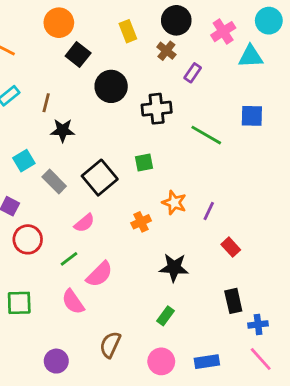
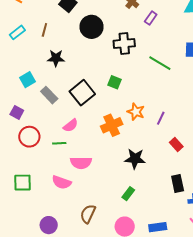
brown line: (46, 103) -> (44, 30), moved
green square: (144, 162) -> (114, 82), turned 32
orange cross: (141, 222) -> (112, 125), size x1.5
green line: (69, 259) -> (59, 143), moved, turned 32
pink semicircle: (99, 274) -> (81, 163), turned 45
pink semicircle: (73, 302) -> (62, 182), turned -36

